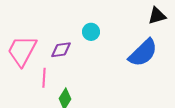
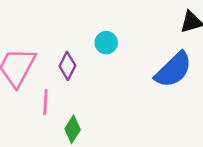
purple diamond: (61, 50) -> (67, 66), turned -55

